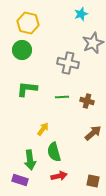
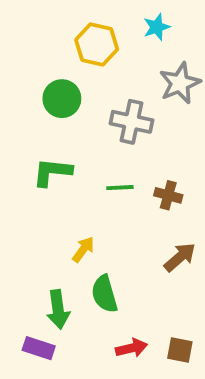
yellow hexagon: (28, 23) -> (97, 44), moved
green circle: (22, 50) -> (62, 99), moved
red arrow: (59, 176) -> (132, 348), moved

